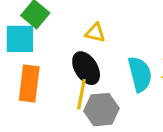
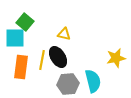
cyan semicircle: (140, 74) -> (93, 81), moved
yellow line: (81, 94) -> (42, 60), moved

